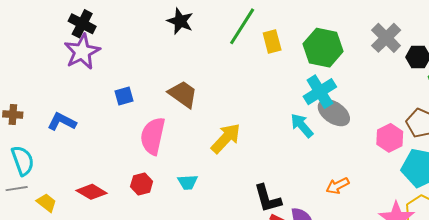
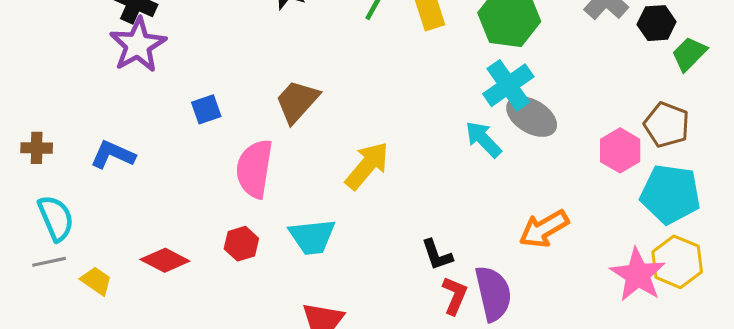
brown trapezoid: (183, 94) -> (297, 101), turned -80
cyan trapezoid: (188, 182) -> (312, 237), size x1.5
orange arrow: (338, 186) -> (544, 229), size x1.4
black L-shape: (268, 198) -> (437, 255), size x0.7

